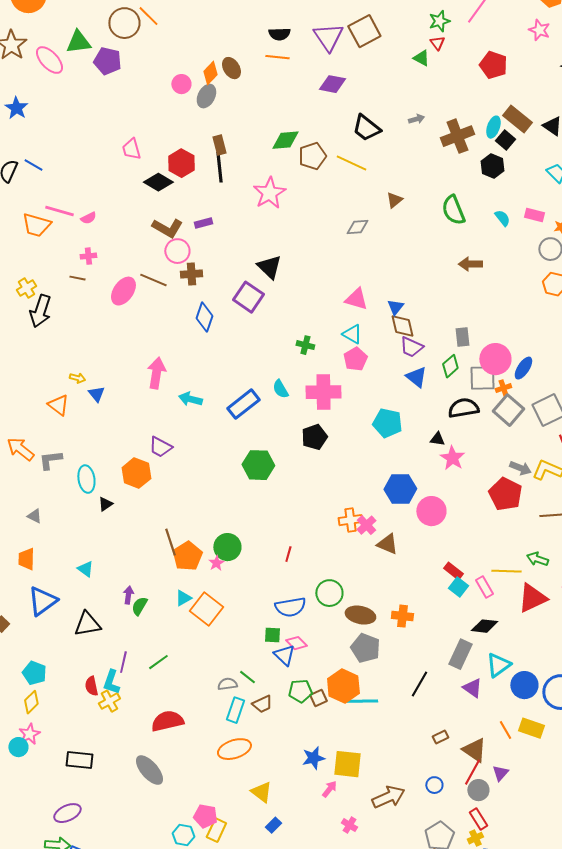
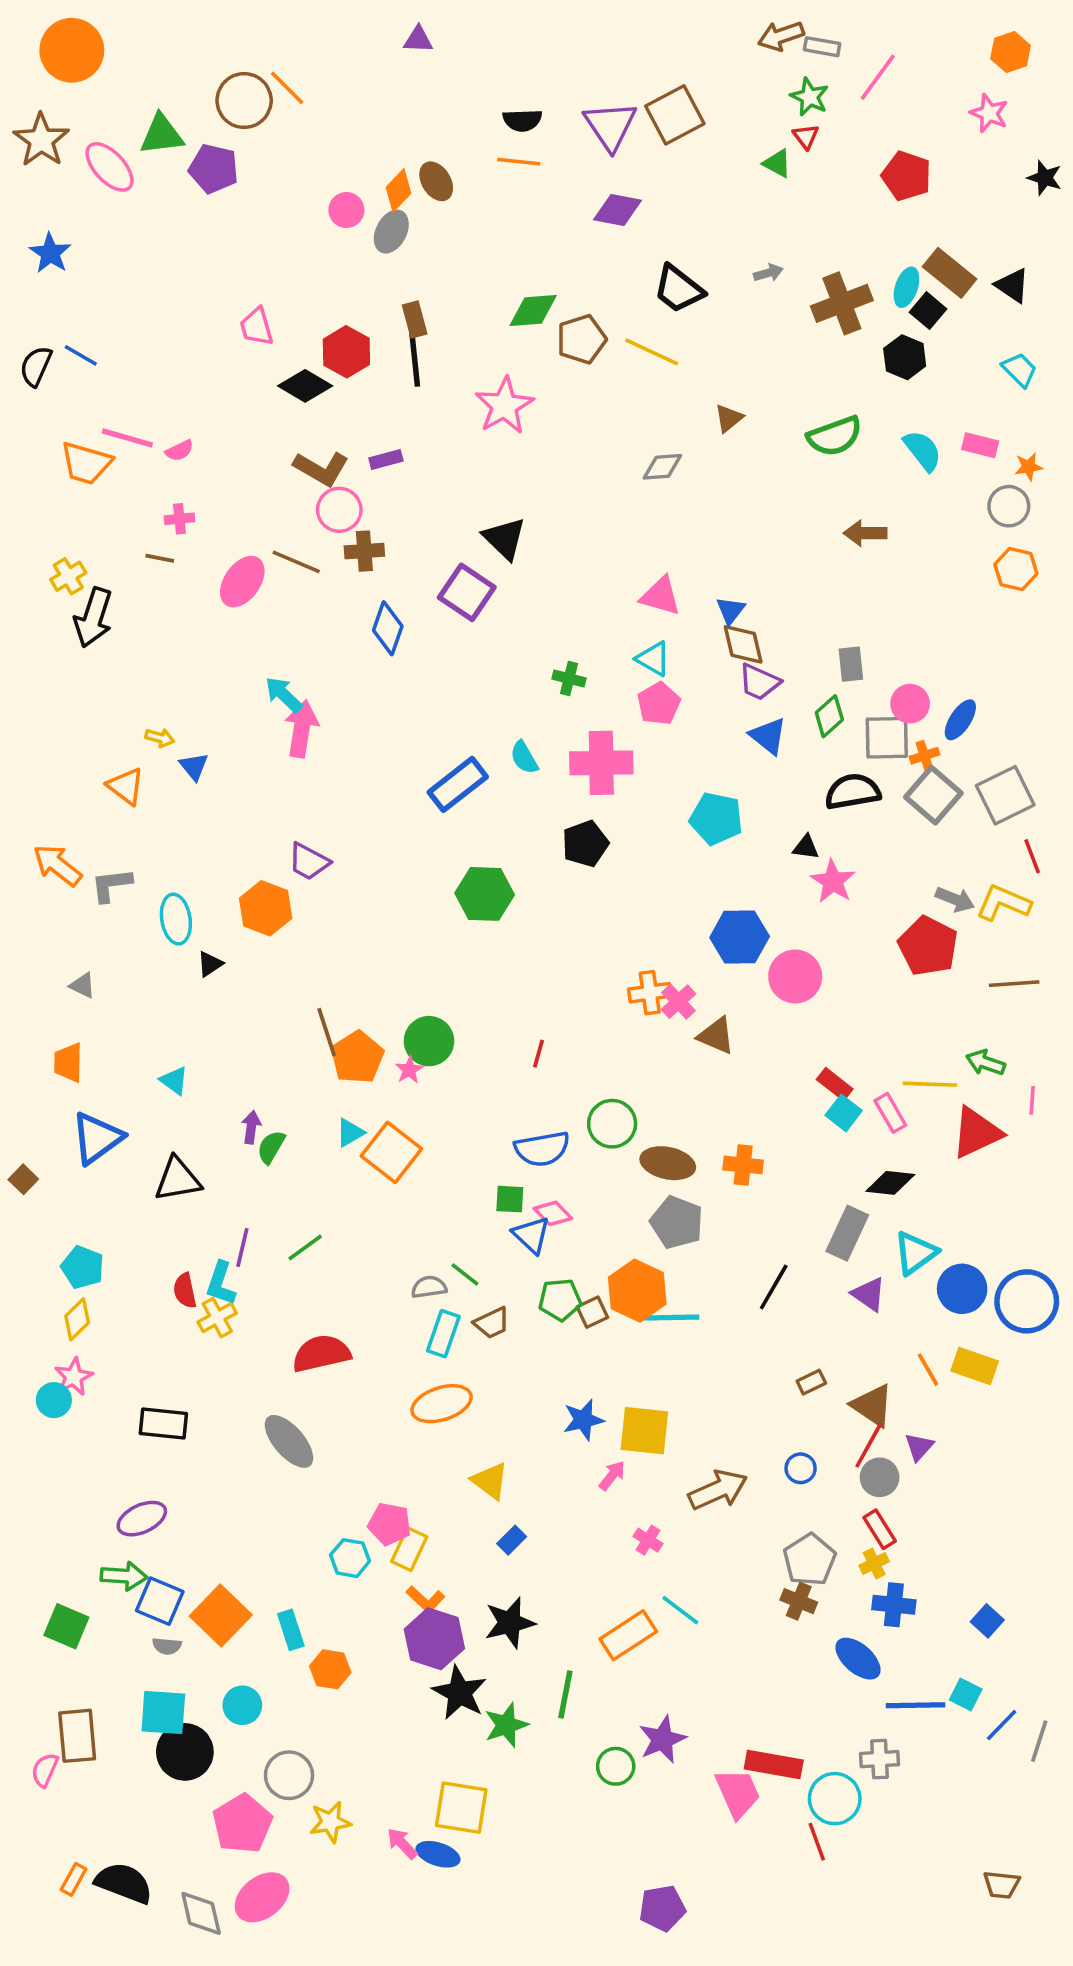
green star: (439, 21) -> (810, 97), turned -30
green semicircle: (453, 210) -> (835, 436), turned -88
cyan semicircle: (502, 218) -> (923, 451), size x1.4
pink circle: (495, 359) -> (910, 704), size x0.7
cyan arrow: (190, 399) -> (284, 695), moved, turned 30

